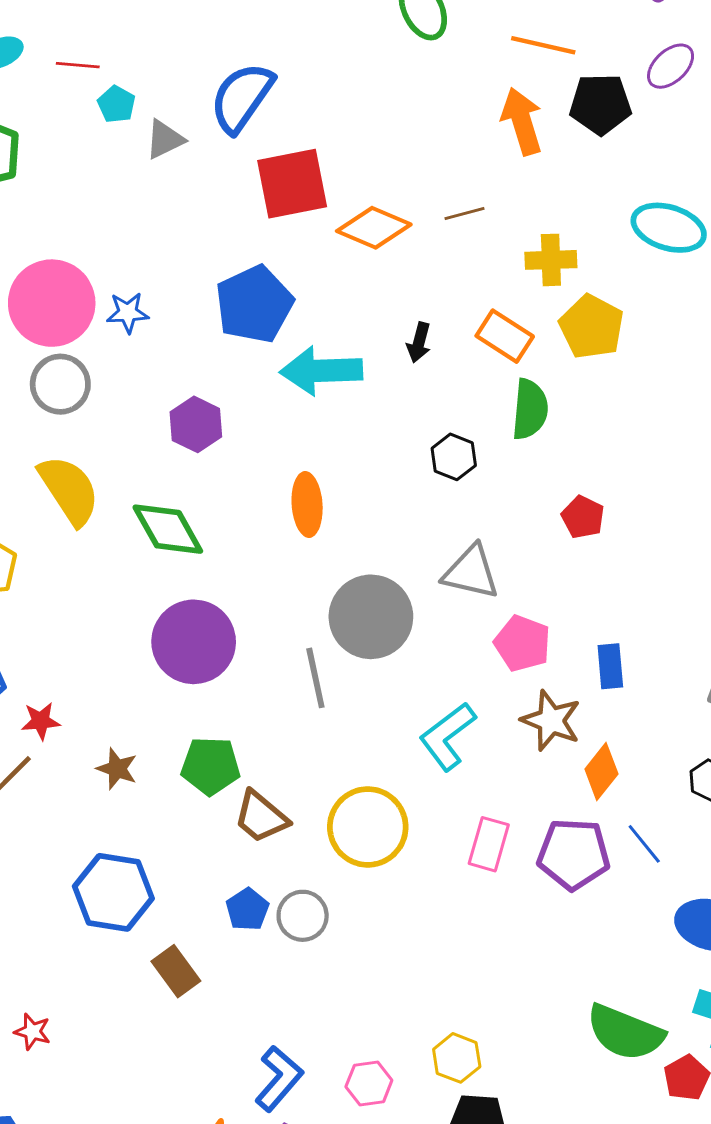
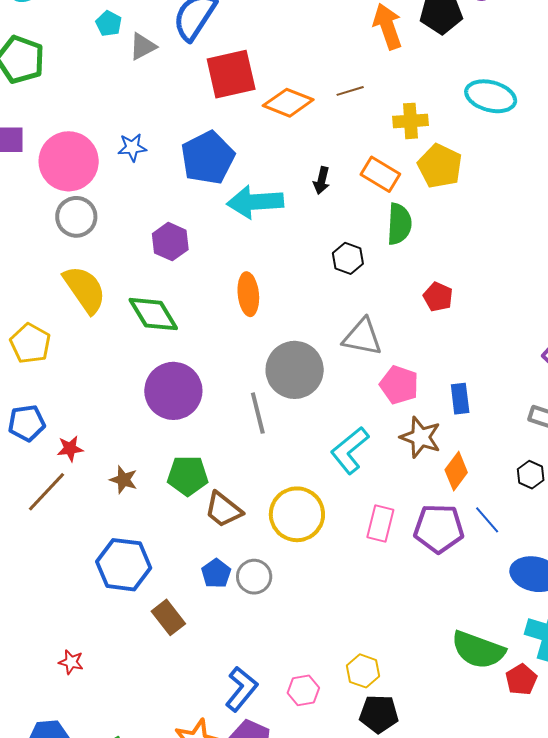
blue star: (128, 313) -> (132, 147), moved

